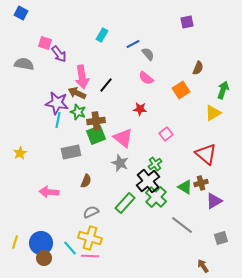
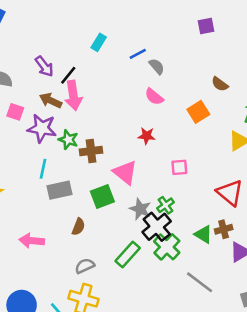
pink square: (45, 43) -> (15, 112), moved
brown semicircle: (198, 68) -> (220, 84), turned 104
black line: (106, 85) -> (68, 75), moved
brown arrow: (77, 93) -> (51, 101), moved
cyan line: (58, 120) -> (43, 169), moved
pink square: (166, 134) -> (179, 167), turned 32
green square: (96, 135) -> (102, 196), moved
gray star: (120, 163) -> (140, 209), moved

